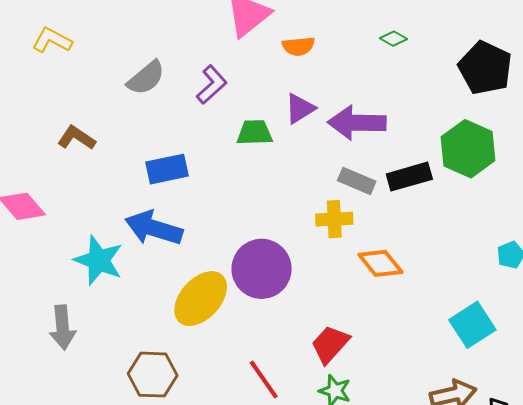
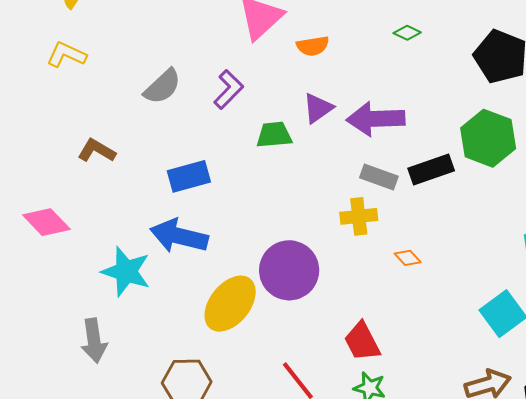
orange diamond: (380, 263) -> (408, 258), size x0.6
red trapezoid: (330, 344) -> (362, 342), turned -66

